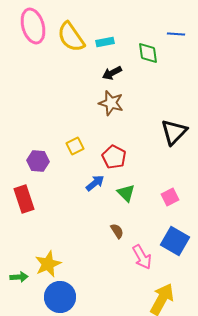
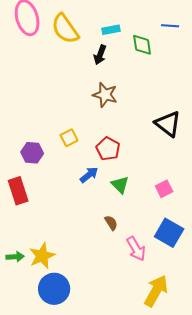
cyan rectangle: (105, 42) -> (111, 30), moved
black arrow: (112, 73) -> (100, 55), moved, turned -42
black triangle: (174, 132) -> (168, 124), turned -36
green arrow: (19, 277) -> (15, 257), moved

